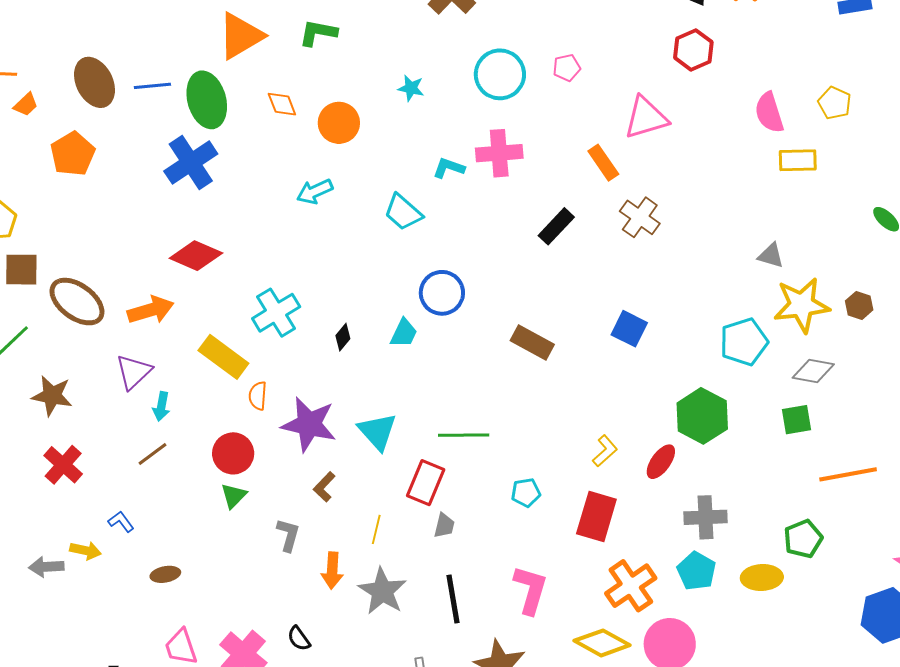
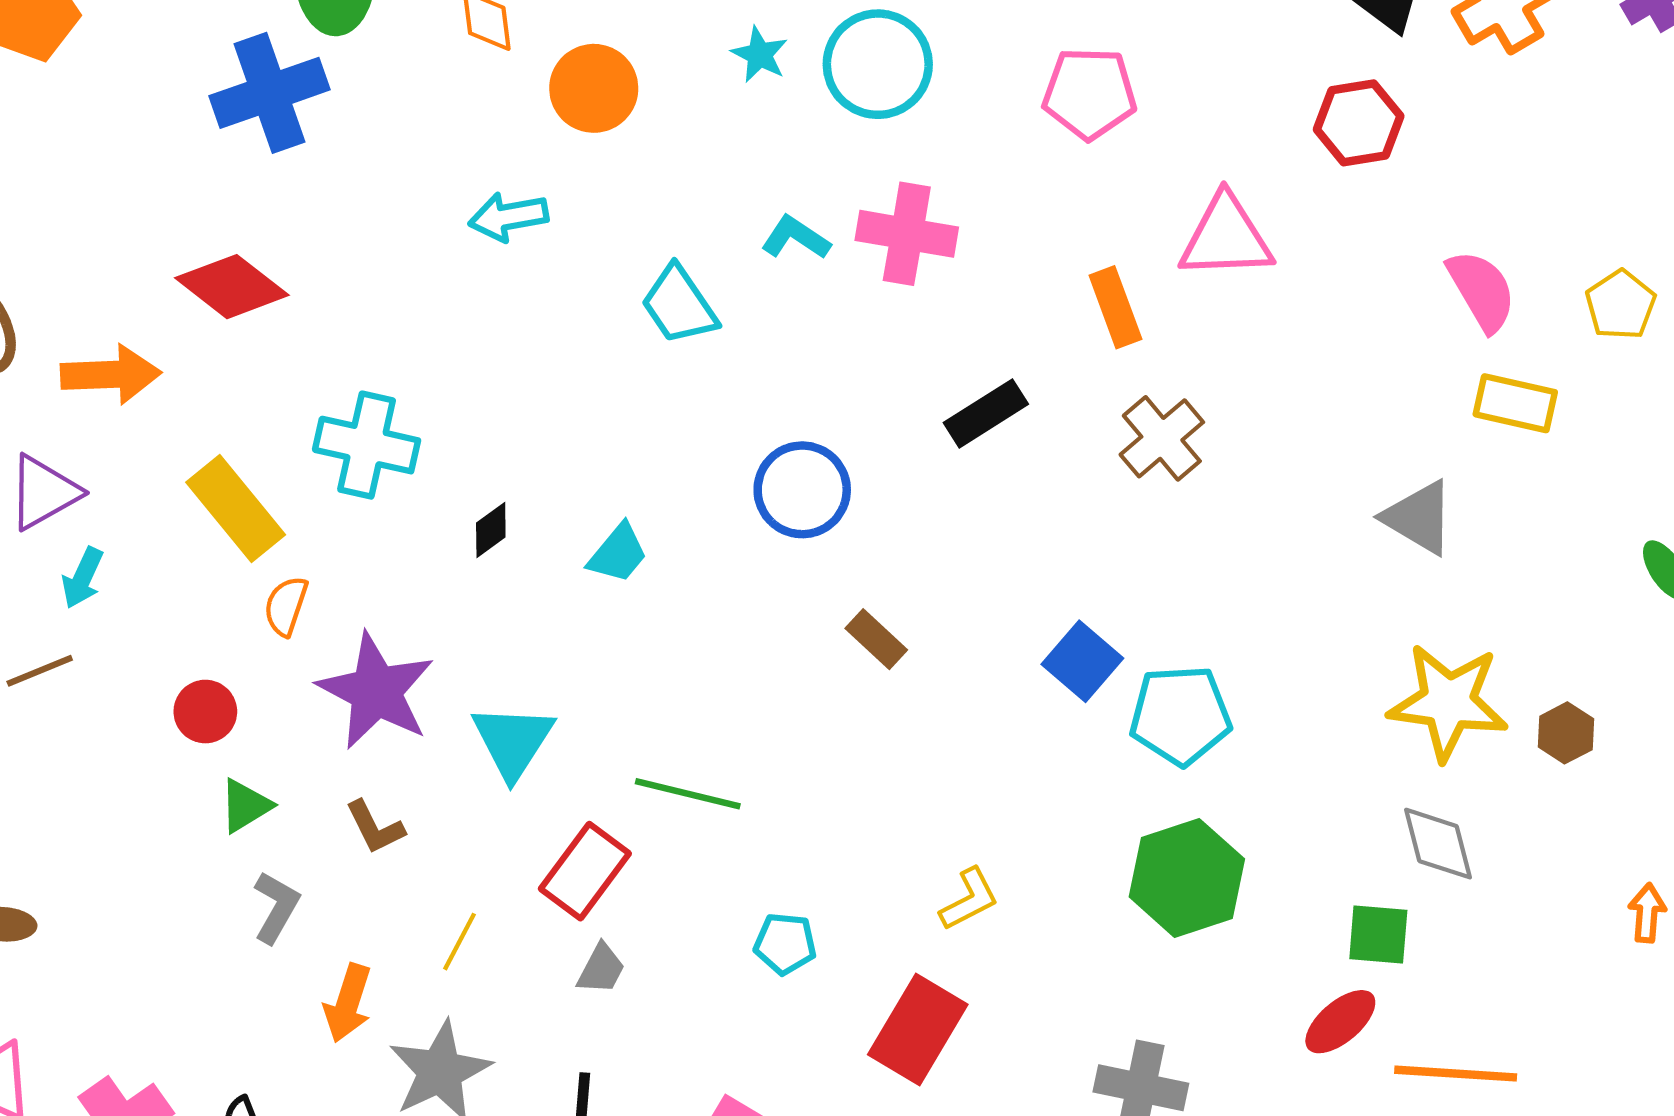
pink pentagon: (567, 68) -> (1089, 93), size x1.6
cyan circle: (500, 74) -> (878, 64), moved
pink semicircle: (769, 113) -> (1482, 291), turned 153
gray triangle: (771, 256) -> (1419, 518), moved, size x1.4
blue circle: (442, 293) -> (802, 490), moved
cyan cross: (276, 313) -> (367, 445), turned 30
brown rectangle: (532, 342) -> (876, 639), size x0.7
cyan pentagon: (744, 342) -> (1180, 715), moved
gray diamond: (813, 371) -> (1438, 844), turned 51
red circle: (233, 453) -> (205, 712), size x0.7
red ellipse: (661, 462) -> (1340, 1022), moved
brown L-shape: (324, 487) -> (375, 827), turned -84
green triangle: (234, 496) -> (245, 806), moved

